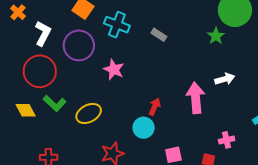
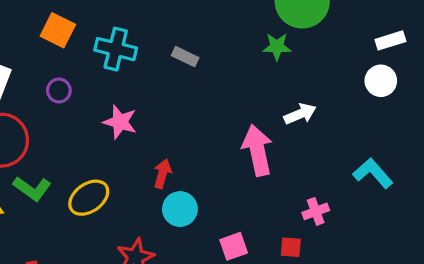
green star: (216, 36) -> (277, 47), turned -30
purple circle: (79, 45) -> (59, 90), size x0.5
red arrow: (155, 107) -> (162, 174), moved

